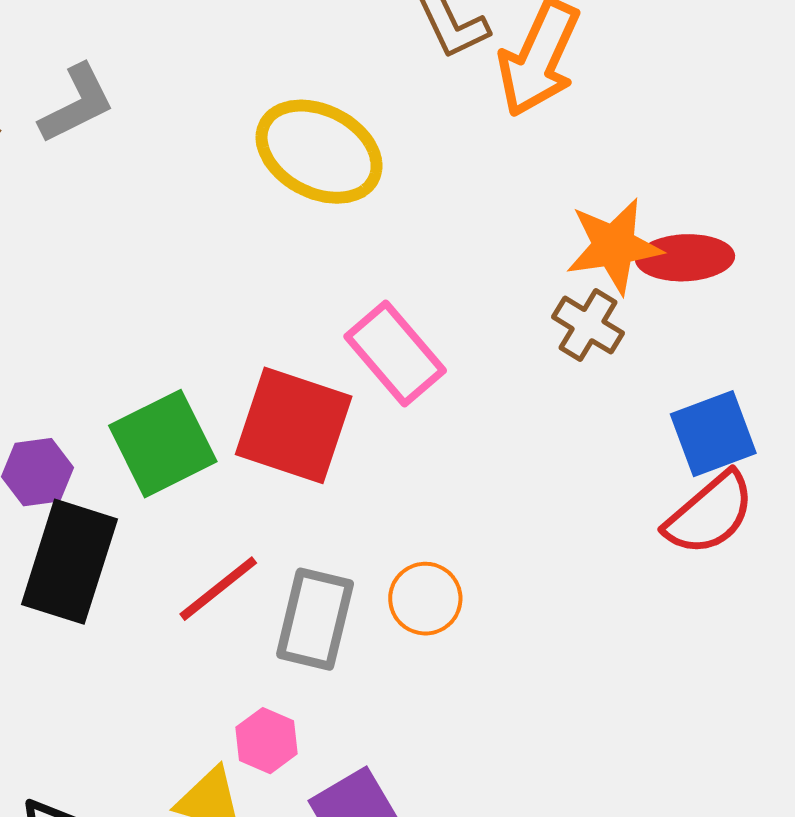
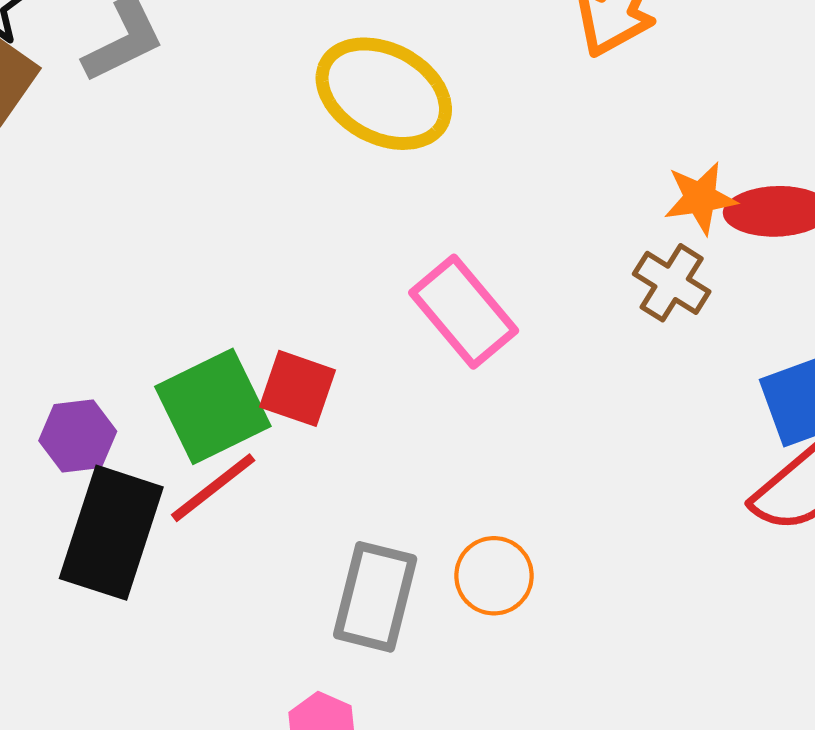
orange star: (614, 246) -> (700, 198), size x0.7
red square: (294, 425) -> (297, 388), moved, size x0.6
red line: (218, 589) -> (213, 488), moved

